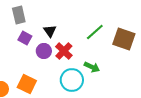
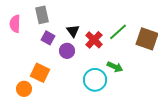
red cross: (64, 51) -> (94, 40), moved
orange square: (27, 84) -> (40, 73), moved

